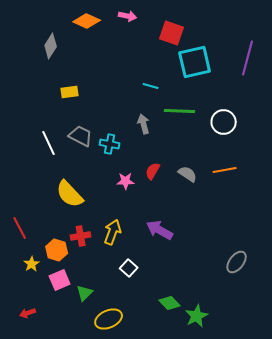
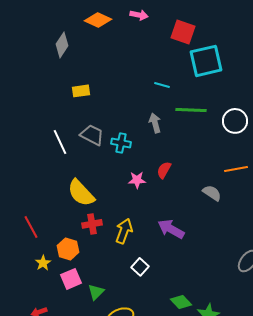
gray semicircle: (188, 174) -> (212, 193), moved
red cross: (81, 236) -> (92, 224), moved

